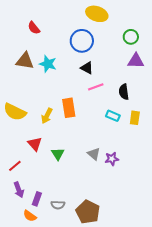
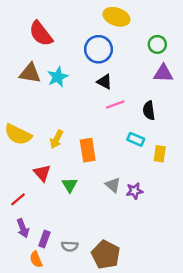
red semicircle: (34, 28) -> (41, 34), size x1.6
cyan star: (48, 64) -> (58, 77), turned 30
orange rectangle: (69, 108) -> (88, 150), moved
yellow rectangle: (135, 118) -> (160, 154), moved
orange semicircle: (30, 216) -> (36, 259), turned 32

